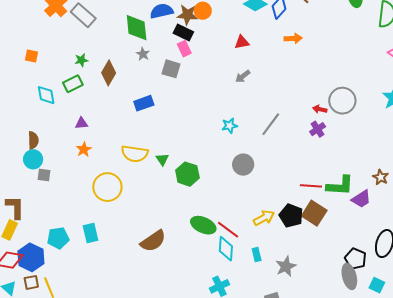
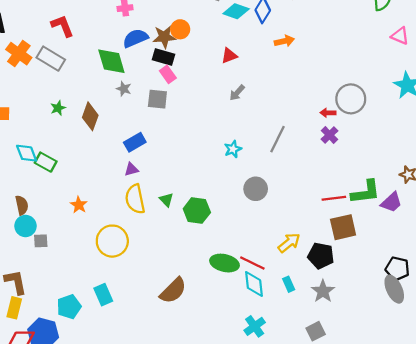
green rectangle: (73, 84) -> (46, 162), moved, turned 66
purple triangle: (81, 123) -> (131, 169), moved
yellow semicircle: (135, 154) -> (135, 199), turned 80
brown square: (314, 213) -> (343, 227), turned -35
black pentagon: (291, 216) -> (321, 256), moved

